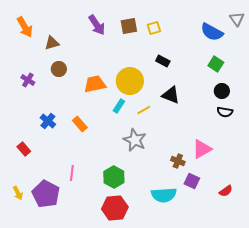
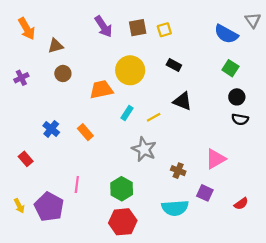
purple cross: (28, 80) -> (21, 78), moved, turned 32
yellow circle: (130, 81) -> (130, 70), moved
brown cross: (178, 161) -> (178, 171), moved

